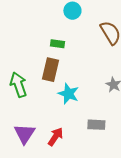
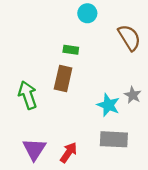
cyan star: (68, 94) -> (108, 105), moved
gray rectangle: (96, 125) -> (114, 139), size x1.4

